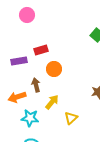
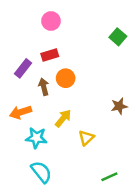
pink circle: (27, 15) -> (51, 21), moved
purple rectangle: (19, 61) -> (23, 68), turned -42
brown arrow: (36, 85) -> (44, 87), moved

